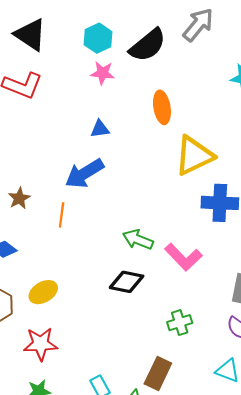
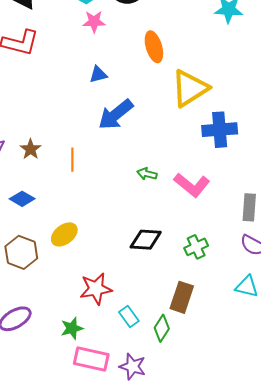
blue arrow: (84, 173) -> (116, 114), moved
green arrow: (138, 240) -> (147, 174), size x0.7
black diamond: (127, 282) -> (146, 240), moved
red star: (41, 344) -> (96, 289), moved

